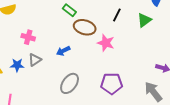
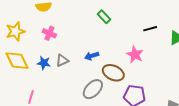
black line: (117, 15) -> (150, 29), turned 40
brown ellipse: (85, 27) -> (113, 73), moved
pink cross: (28, 37) -> (49, 33), moved

